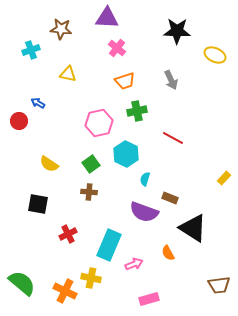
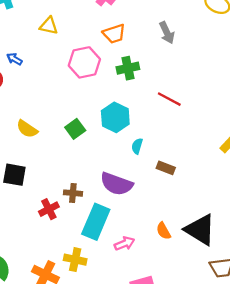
pink hexagon: (99, 123) -> (84, 62), moved
brown cross: (89, 192) -> (73, 193), moved
purple semicircle: (144, 212) -> (116, 184), moved
black triangle: (193, 228) -> (200, 230), moved

